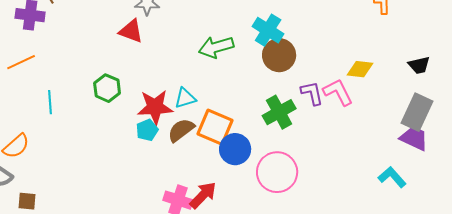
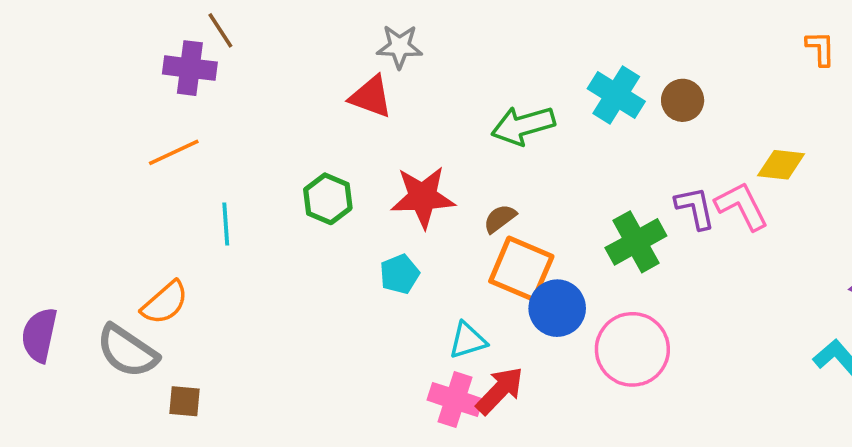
brown circle: (279, 55) -> (683, 100), moved, size x0.7
cyan triangle: (185, 98) -> (468, 340), moved
red star: (155, 107) -> (423, 197), moved
brown semicircle: (181, 130) -> (500, 219), moved, size x0.7

